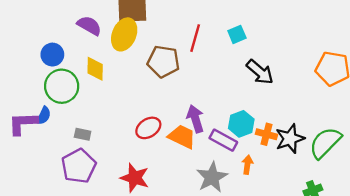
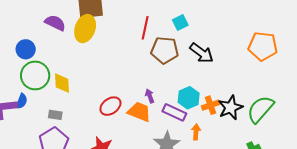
brown pentagon: (163, 62) -> (165, 50), moved
yellow diamond: (95, 69) -> (62, 83), moved
purple arrow: (195, 119) -> (150, 96), size x0.6
orange cross: (267, 134) -> (211, 105), turned -30

